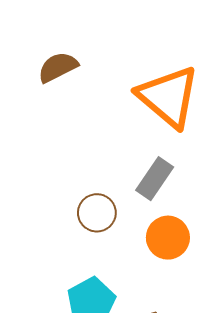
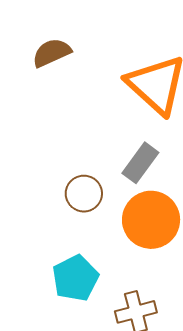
orange circle: (168, 238) -> (151, 220), size x1.4

